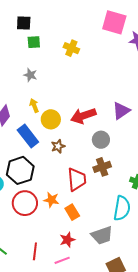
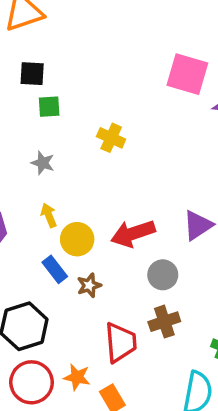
yellow cross: (71, 48) -> (111, 138), moved
blue rectangle: (28, 136) -> (55, 269), moved, size x0.7

